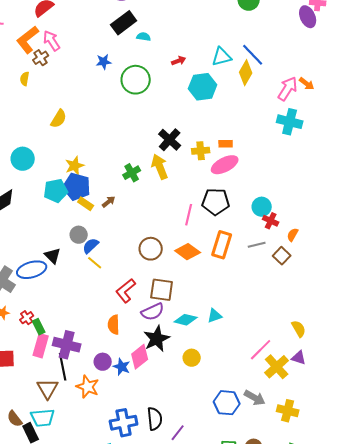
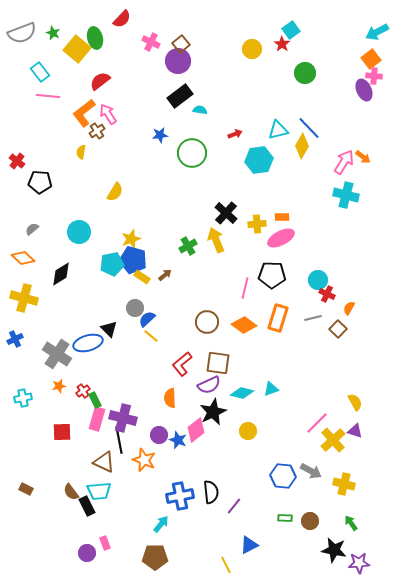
brown triangle: (48, 389) -> (104, 462), turned -35

